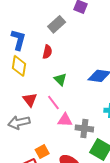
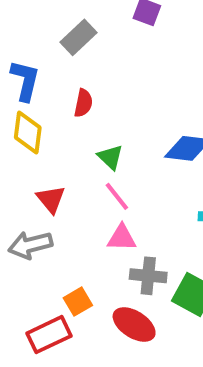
gray rectangle: (57, 24) -> (78, 37), moved
pink line: (53, 103) -> (117, 196), moved
gray cross: (84, 128) -> (148, 276), moved

